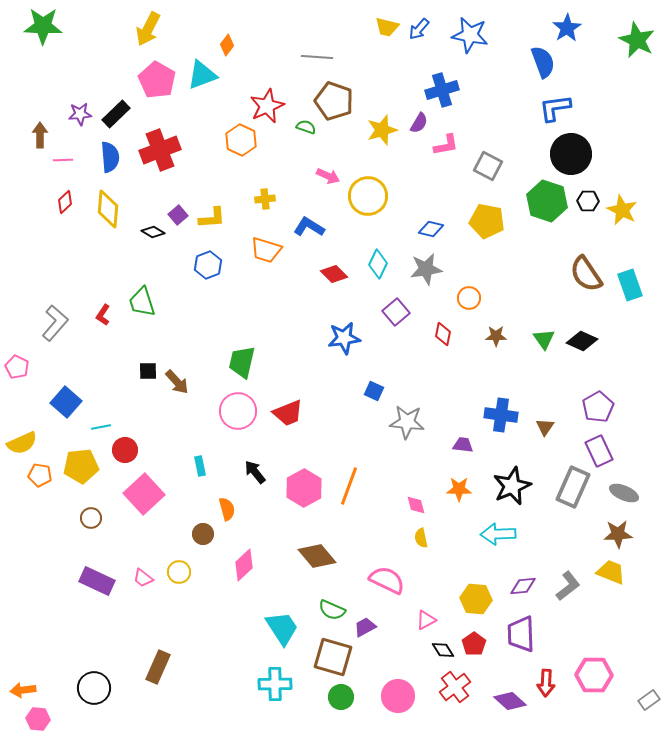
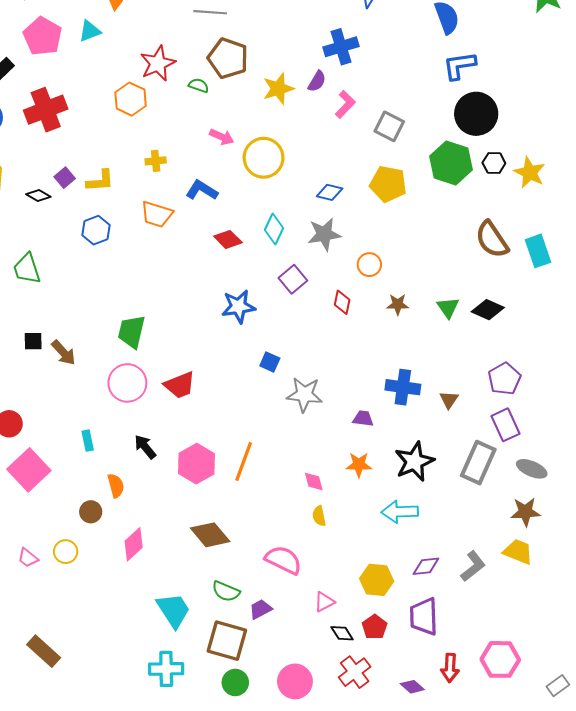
cyan triangle: (202, 75) -> (90, 31), size x0.7
pink L-shape: (446, 145) -> (345, 104), turned -36
brown rectangle: (158, 667) -> (44, 651), turned -72
purple diamond: (510, 701) -> (412, 687), size x0.7

